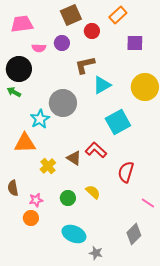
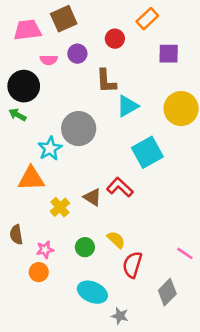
brown square: (71, 15) -> (64, 19), moved
brown L-shape: (85, 65) -> (106, 81), turned -80
red semicircle: (126, 172) -> (132, 265), moved

